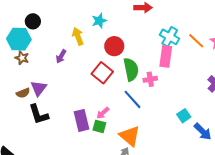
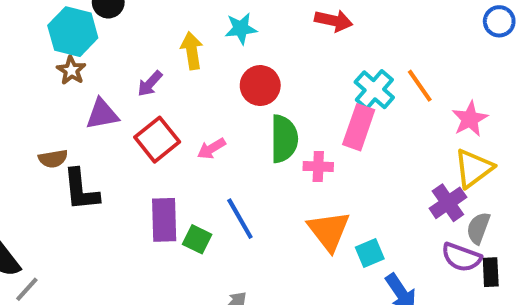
orange line: (196, 41) -> (420, 86), moved
red square: (102, 73) -> (157, 140), moved
purple triangle: (39, 88) -> (102, 114), moved, turned 30
brown semicircle: (23, 93) -> (53, 159), moved
blue line: (132, 99) -> (240, 219), moved
pink arrow: (103, 113) -> (211, 149), moved
orange triangle: (130, 136) -> (329, 231), moved

